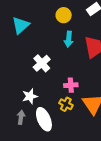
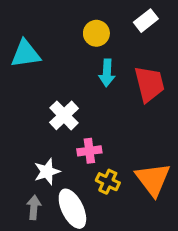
cyan triangle: (21, 25) -> (26, 54), turned 36
pink cross: (71, 85) -> (89, 151), moved

